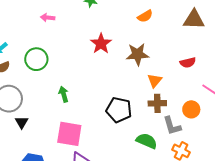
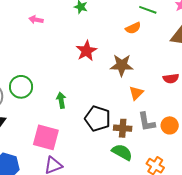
green circle: (36, 59) -> (21, 87), moved
green arrow: (64, 94) -> (61, 100), moved
brown cross: (157, 103) -> (123, 128), moved
gray L-shape: (172, 126) -> (147, 122), moved

